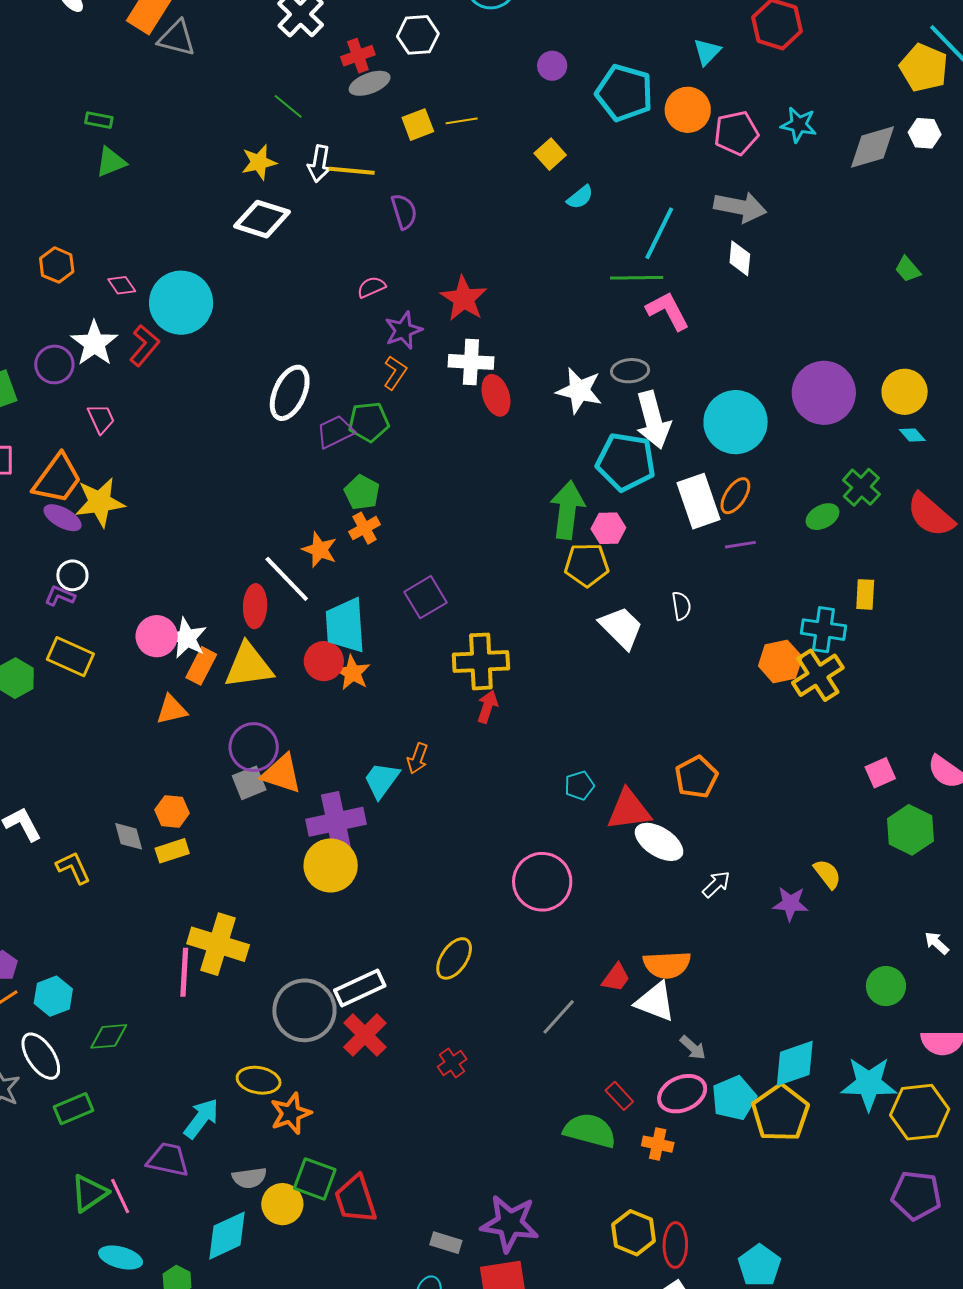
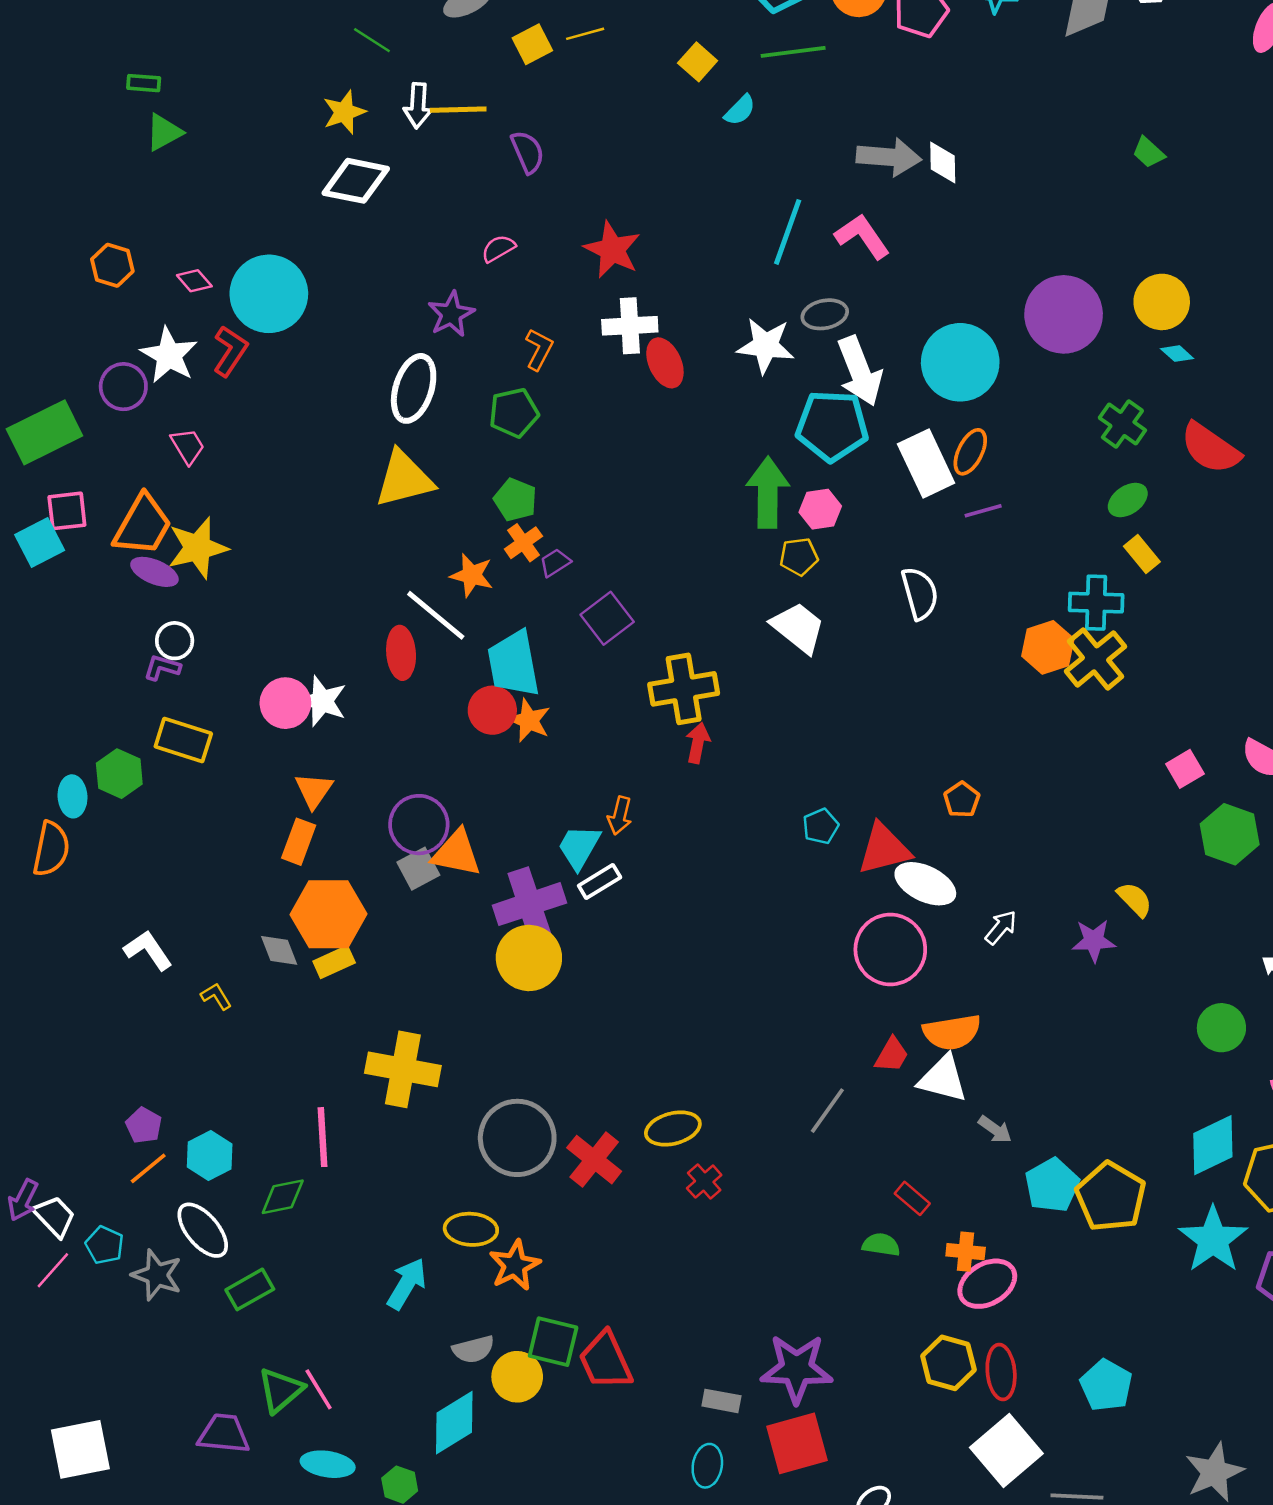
gray arrow: (740, 207) -> (889, 157), moved
cyan line: (659, 233) -> (788, 232), moved
green line: (637, 278) -> (793, 52), moved
purple star: (403, 330) -> (451, 314), moved
purple trapezoid: (335, 432) -> (555, 563), moved, size x0.7
green ellipse: (822, 517) -> (1128, 500), moved
yellow pentagon: (587, 565) -> (799, 557), size x0.7
yellow rectangle: (865, 594) -> (1142, 554), turned -36
white semicircle: (681, 606) -> (920, 593), size x1.5
white trapezoid: (621, 628) -> (798, 628), moved
orange rectangle: (201, 666) -> (299, 842), moved
yellow triangle: (249, 666) -> (404, 479), moved
orange triangle: (172, 710) -> (314, 790), turned -36
orange pentagon: (696, 777) -> (962, 800), size x0.7
orange hexagon: (172, 811) -> (328, 914), size x1.8
yellow L-shape: (73, 868) -> (216, 996), size x0.7
pink circle: (542, 882) -> (890, 950), moved
yellow ellipse: (454, 958) -> (673, 1129), moved, turned 48
pink line: (184, 972) -> (322, 1137), moved
white rectangle: (360, 988) -> (600, 882), moved, size x0.7
cyan diamond: (795, 1063) -> (1213, 1145), moved
cyan star: (869, 1084) -> (1213, 1240), moved, turned -30
pink ellipse: (682, 1094) -> (987, 1284), moved
green semicircle: (590, 1131) -> (881, 1245), size x0.6
purple trapezoid: (168, 1160) -> (224, 1434), moved

